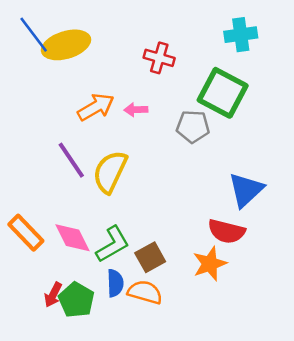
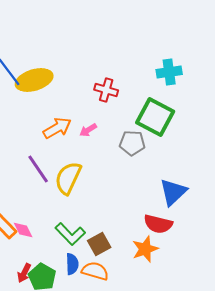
pink arrow: (136, 110) -> (88, 130), turned -30
pink diamond: (72, 238) -> (23, 230), moved, size x0.7
green L-shape: (113, 244) -> (70, 234), turned 76

